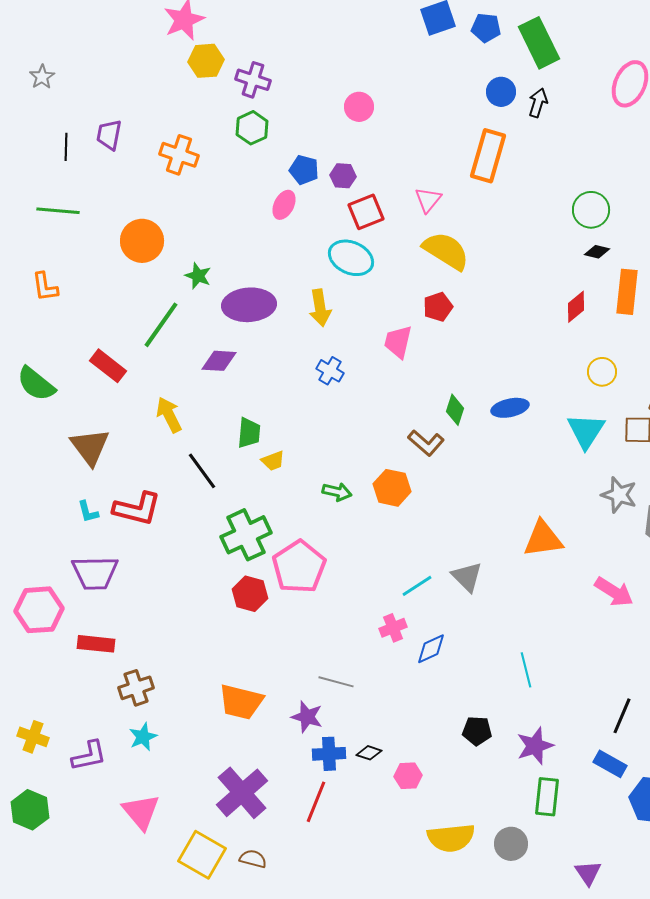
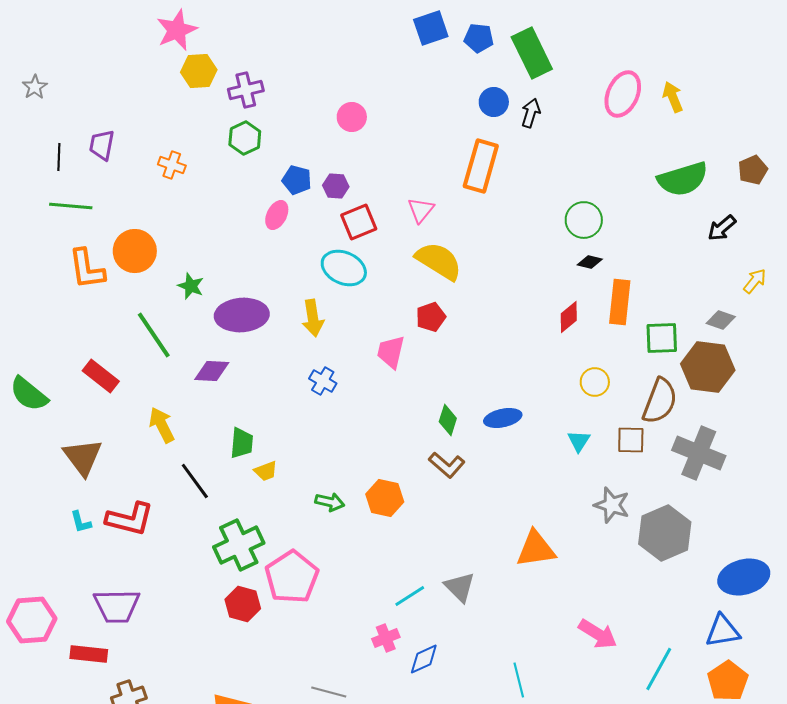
purple cross: (253, 80) -> (246, 90), turned -32
orange cross: (179, 155) -> (172, 165), size x0.7
green line: (58, 211) -> (71, 206), moved
orange L-shape: (45, 287) -> (87, 269), moved, size x1.4
green line: (161, 325) -> (154, 335), turned -69
cyan triangle: (586, 431) -> (579, 441), size x0.6
brown L-shape: (426, 443) -> (447, 465), moved
purple trapezoid: (95, 573) -> (117, 606), moved
pink arrow: (614, 592) -> (598, 634), moved

